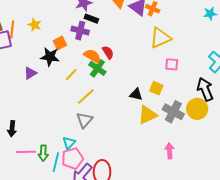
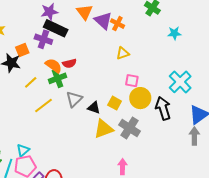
black rectangle: (91, 19) -> (56, 28), size x1.6
yellow triangle: (160, 38) -> (123, 53), size x0.6
red semicircle: (108, 52) -> (69, 63), turned 104
green cross: (97, 68) -> (58, 78), turned 30
yellow circle: (197, 109) -> (140, 98), moved
gray triangle: (85, 120) -> (74, 99), moved

